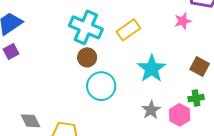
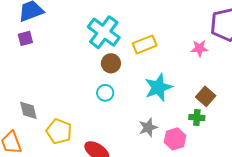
brown circle: (87, 57) -> (111, 63), moved
cyan circle: (101, 86) -> (105, 93), size x0.6
green cross: (196, 98) -> (197, 118), moved

